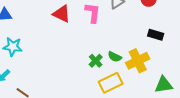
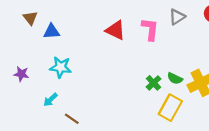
yellow rectangle: (111, 83) -> (170, 108), turned -35

